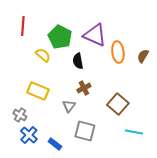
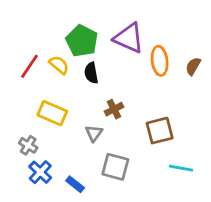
red line: (23, 26) -> (30, 66), moved, turned 30
black semicircle: (78, 61) -> (91, 73), moved
brown square: (118, 104) -> (160, 131), turned 35

